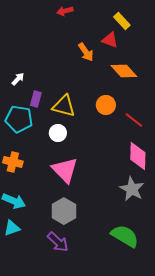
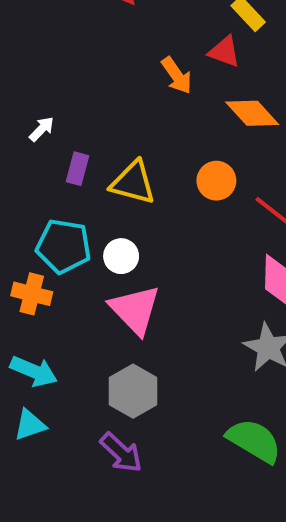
cyan pentagon: (19, 119) -> (64, 246), moved
white circle: (58, 133) -> (121, 256), moved

